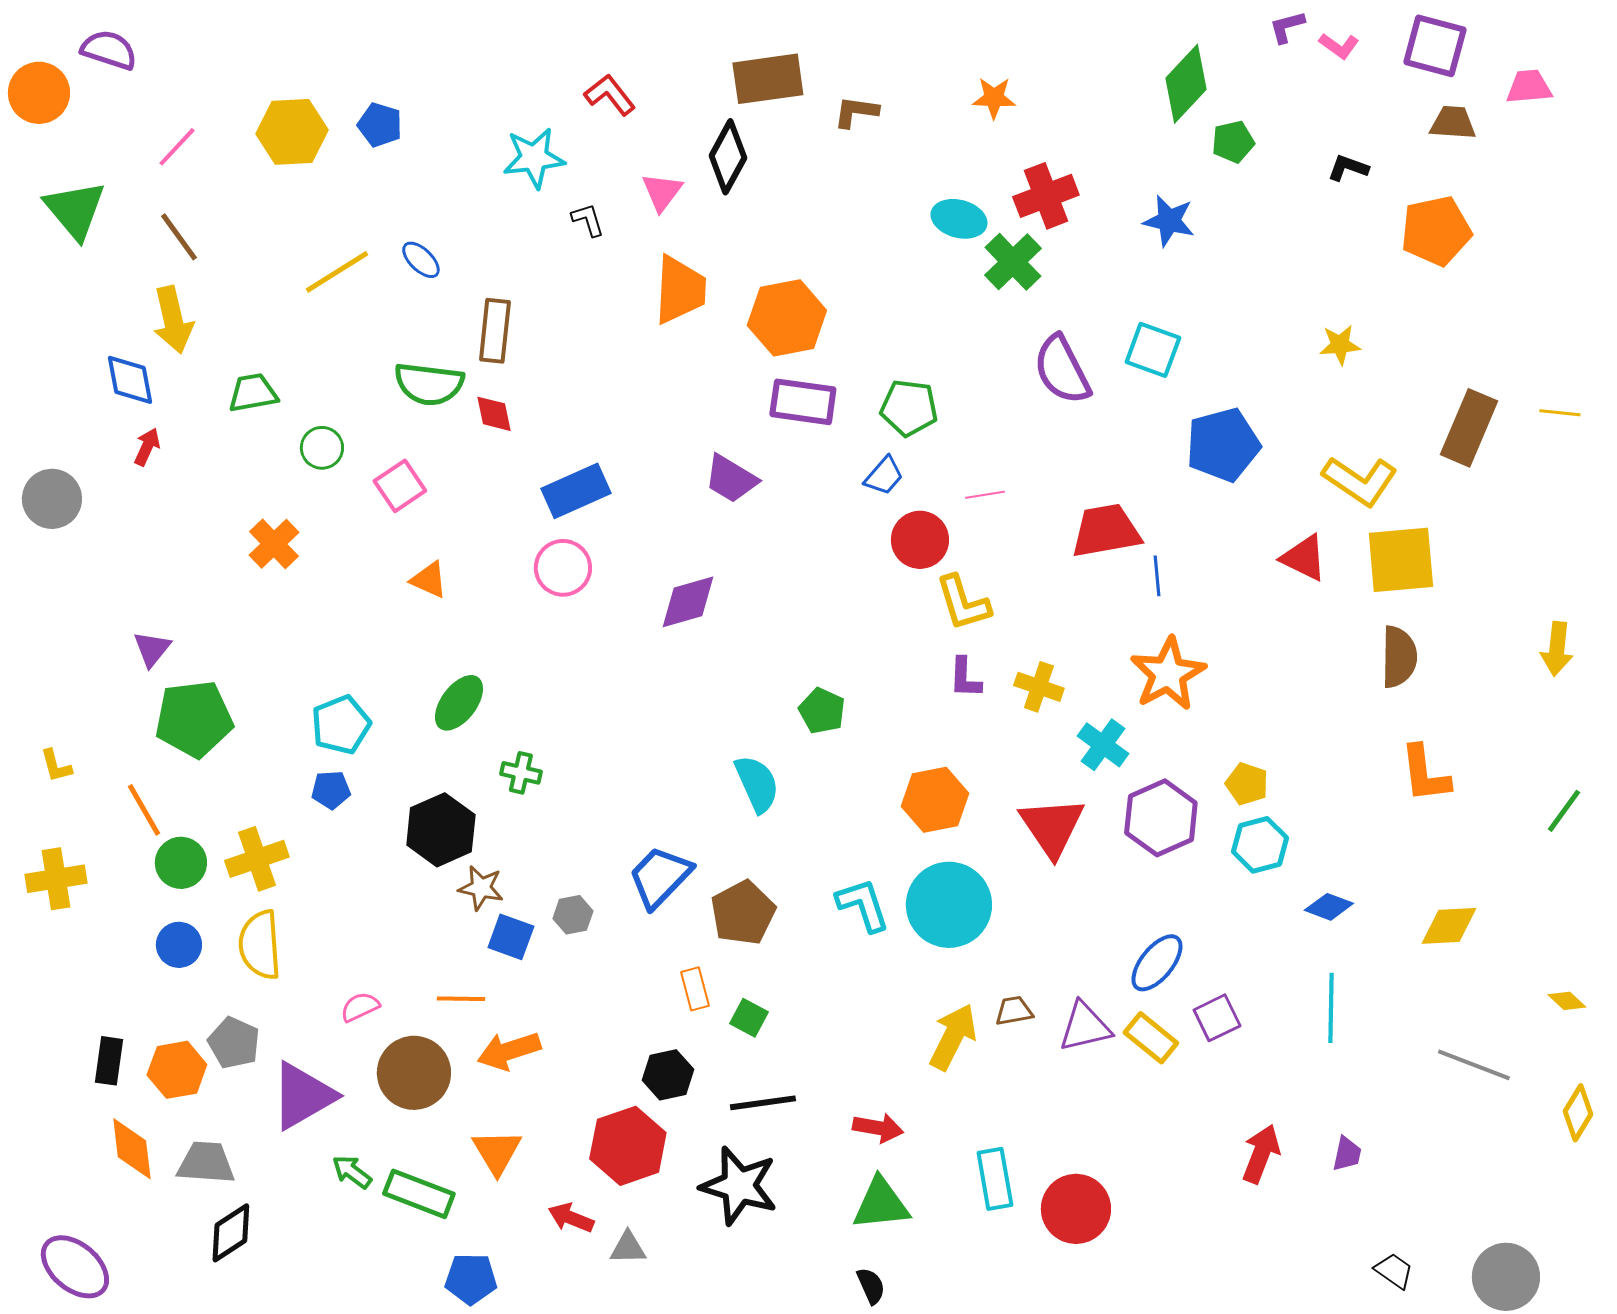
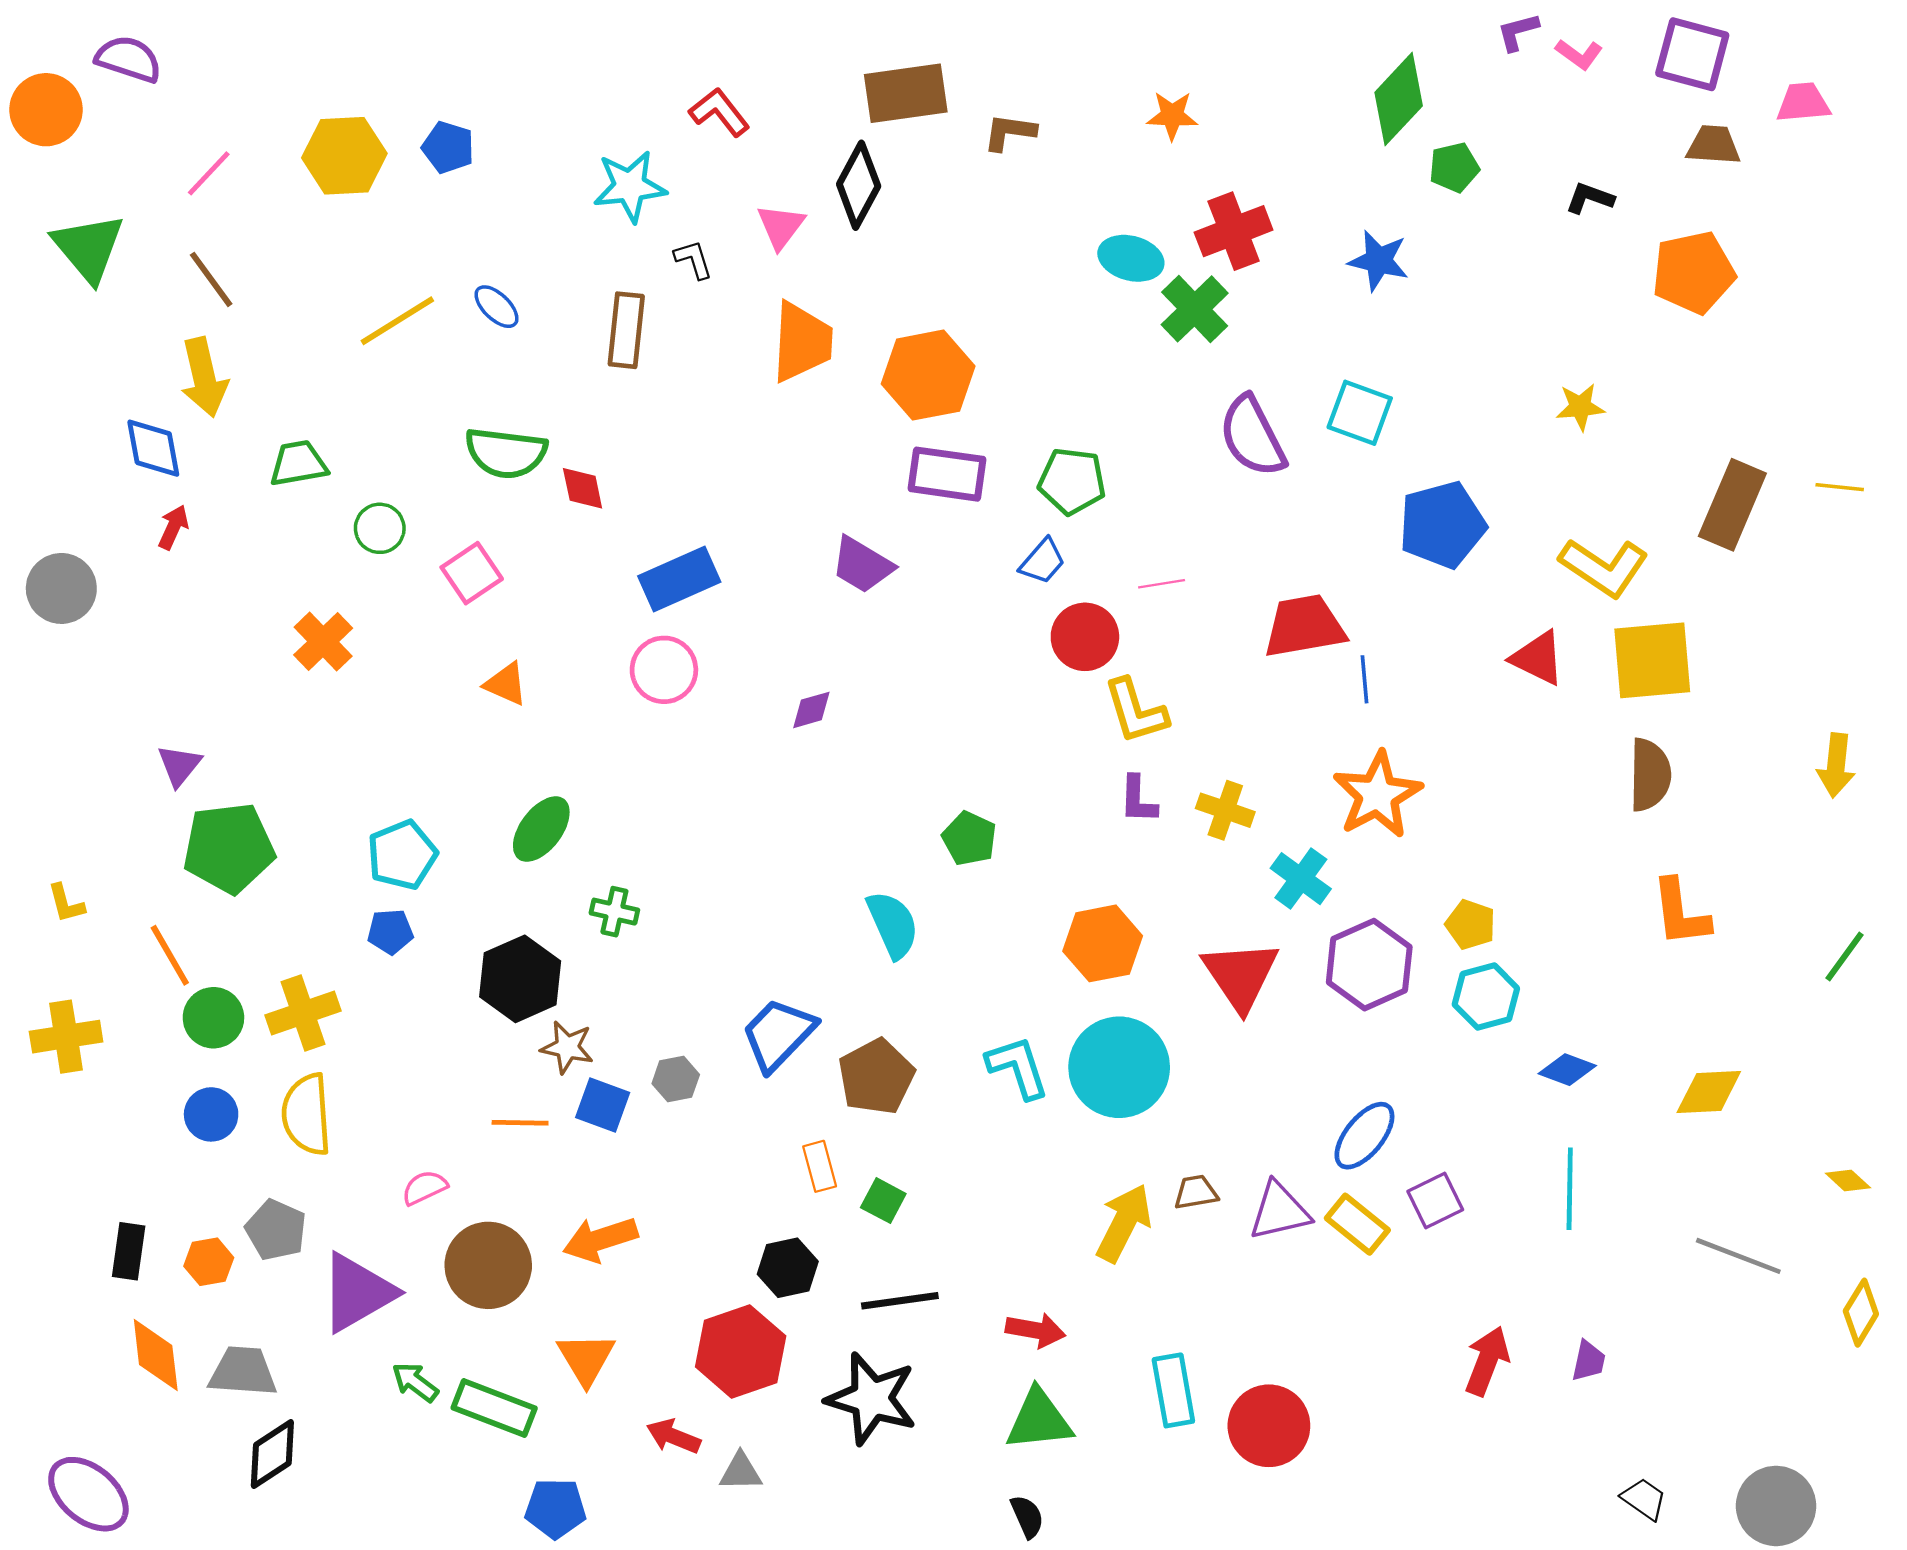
brown rectangle: (495, 331) -> (626, 330), moved
purple diamond: (688, 602) -> (811, 710), size x0.6
orange line: (461, 999) -> (520, 1123), moved
orange hexagon: (177, 1070) -> (209, 1262), size x0.7

